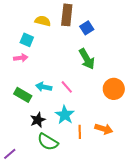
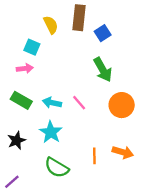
yellow semicircle: (43, 21) -> (51, 25), turned 49
orange circle: (114, 89) -> (122, 105), moved
green rectangle: (23, 95) -> (21, 100), moved
cyan star: (65, 115) -> (51, 132), moved
black star: (38, 120) -> (17, 140), moved

